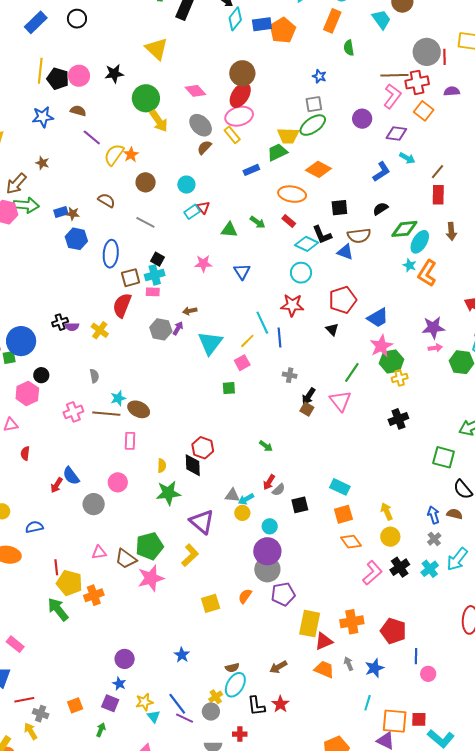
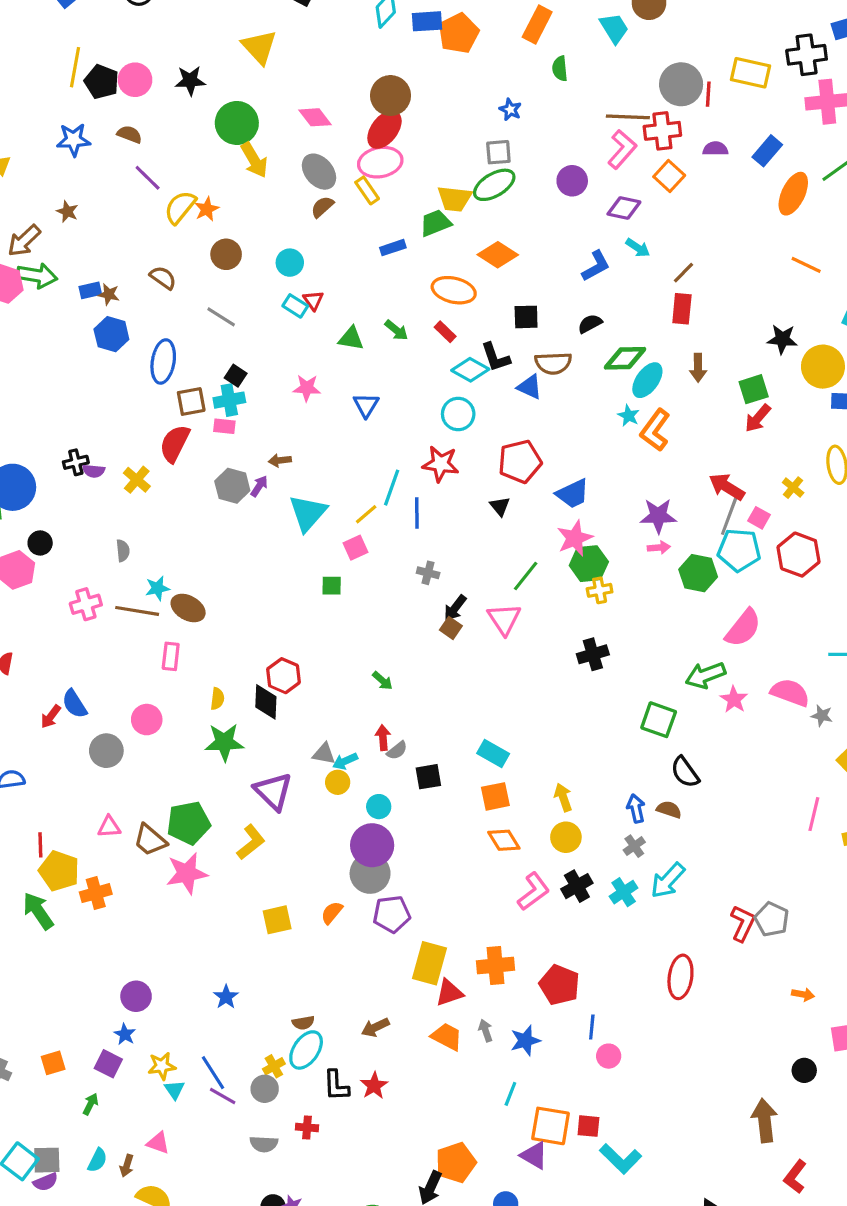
cyan rectangle: (192, 212) -> (295, 306), turned 63
cyan line: (262, 323) -> (392, 488), turned 40
red arrow: (269, 482) -> (383, 738), turned 140

